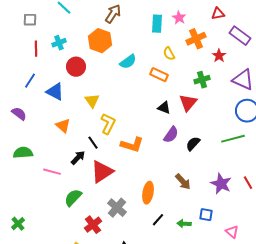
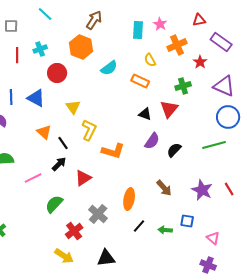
blue line: (30, 81) -> (11, 97), moved, turned -35
black line: (93, 143) -> (63, 143), moved
pink line: (52, 172) -> (33, 178), turned -42
red triangle: (102, 172) -> (83, 178), size x0.7

